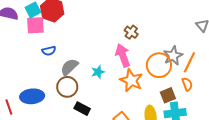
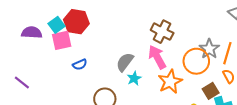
brown cross: (131, 32) -> (162, 32), size x1.5
gray semicircle: (69, 67) -> (125, 62), moved
orange star: (131, 80) -> (170, 82), turned 30

